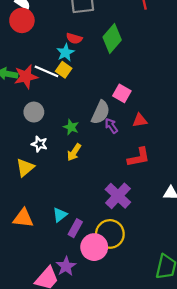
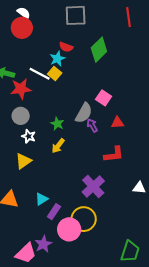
red star: (26, 77) -> (21, 89), moved
gray circle: (34, 112) -> (21, 116), moved
yellow triangle: (25, 167) -> (23, 161), moved

